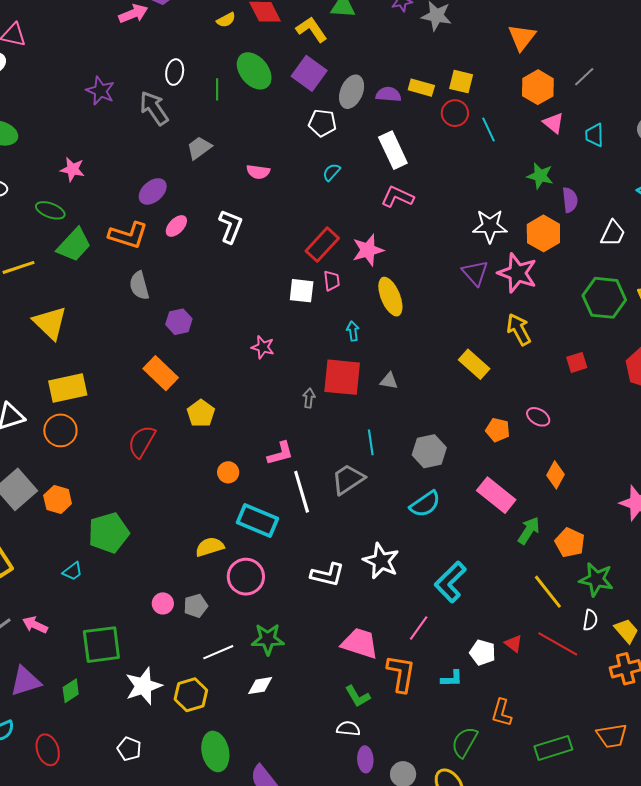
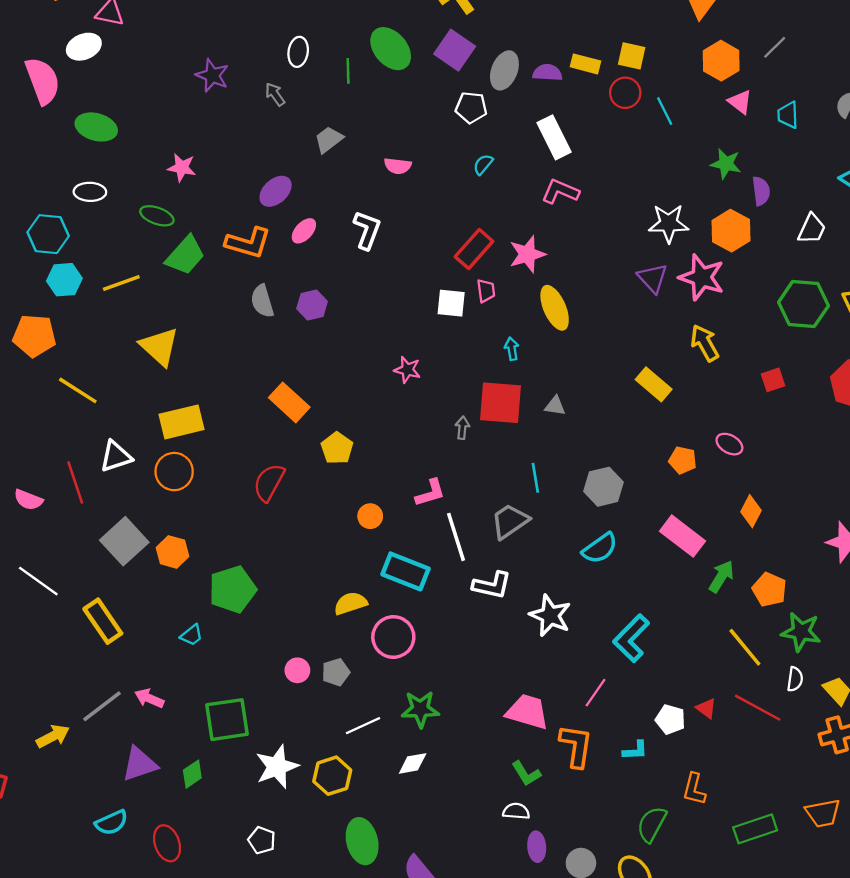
gray arrow: (154, 108) -> (275, 94), size x0.6
purple hexagon: (179, 322) -> (312, 305), moved
white L-shape: (327, 575) -> (492, 585), moved

